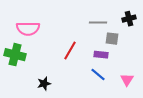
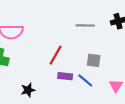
gray square: (112, 39) -> (94, 60), moved
purple rectangle: (101, 55) -> (65, 76), moved

